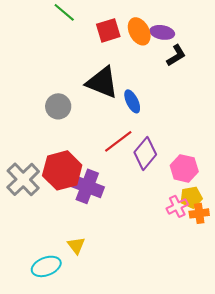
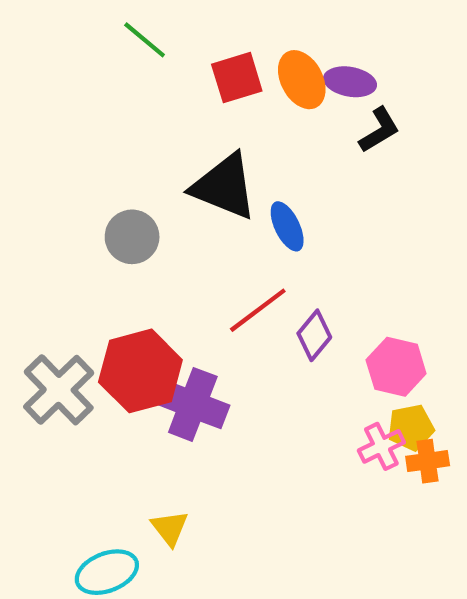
purple diamond: (145, 153) -> (314, 335), size x0.7

